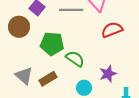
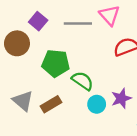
cyan circle: (84, 88) -> (97, 104), moved

